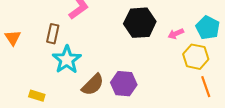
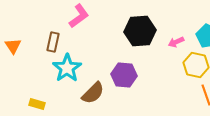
purple hexagon: (124, 84) -> (124, 75), moved

